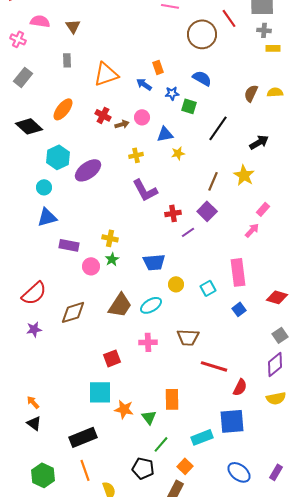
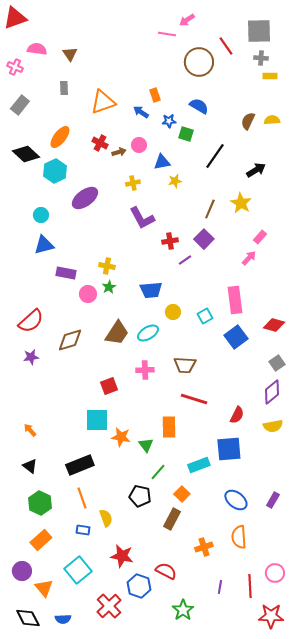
cyan hexagon: (58, 157) -> (55, 171), moved
blue square: (239, 309) -> (236, 337), size x1.6
red line: (214, 366) -> (194, 399), moved
black triangle: (34, 423) -> (30, 466), moved

